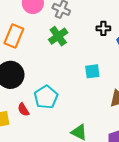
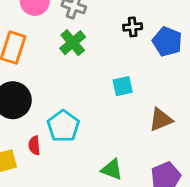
red semicircle: (23, 110) -> (34, 145), turned 32

